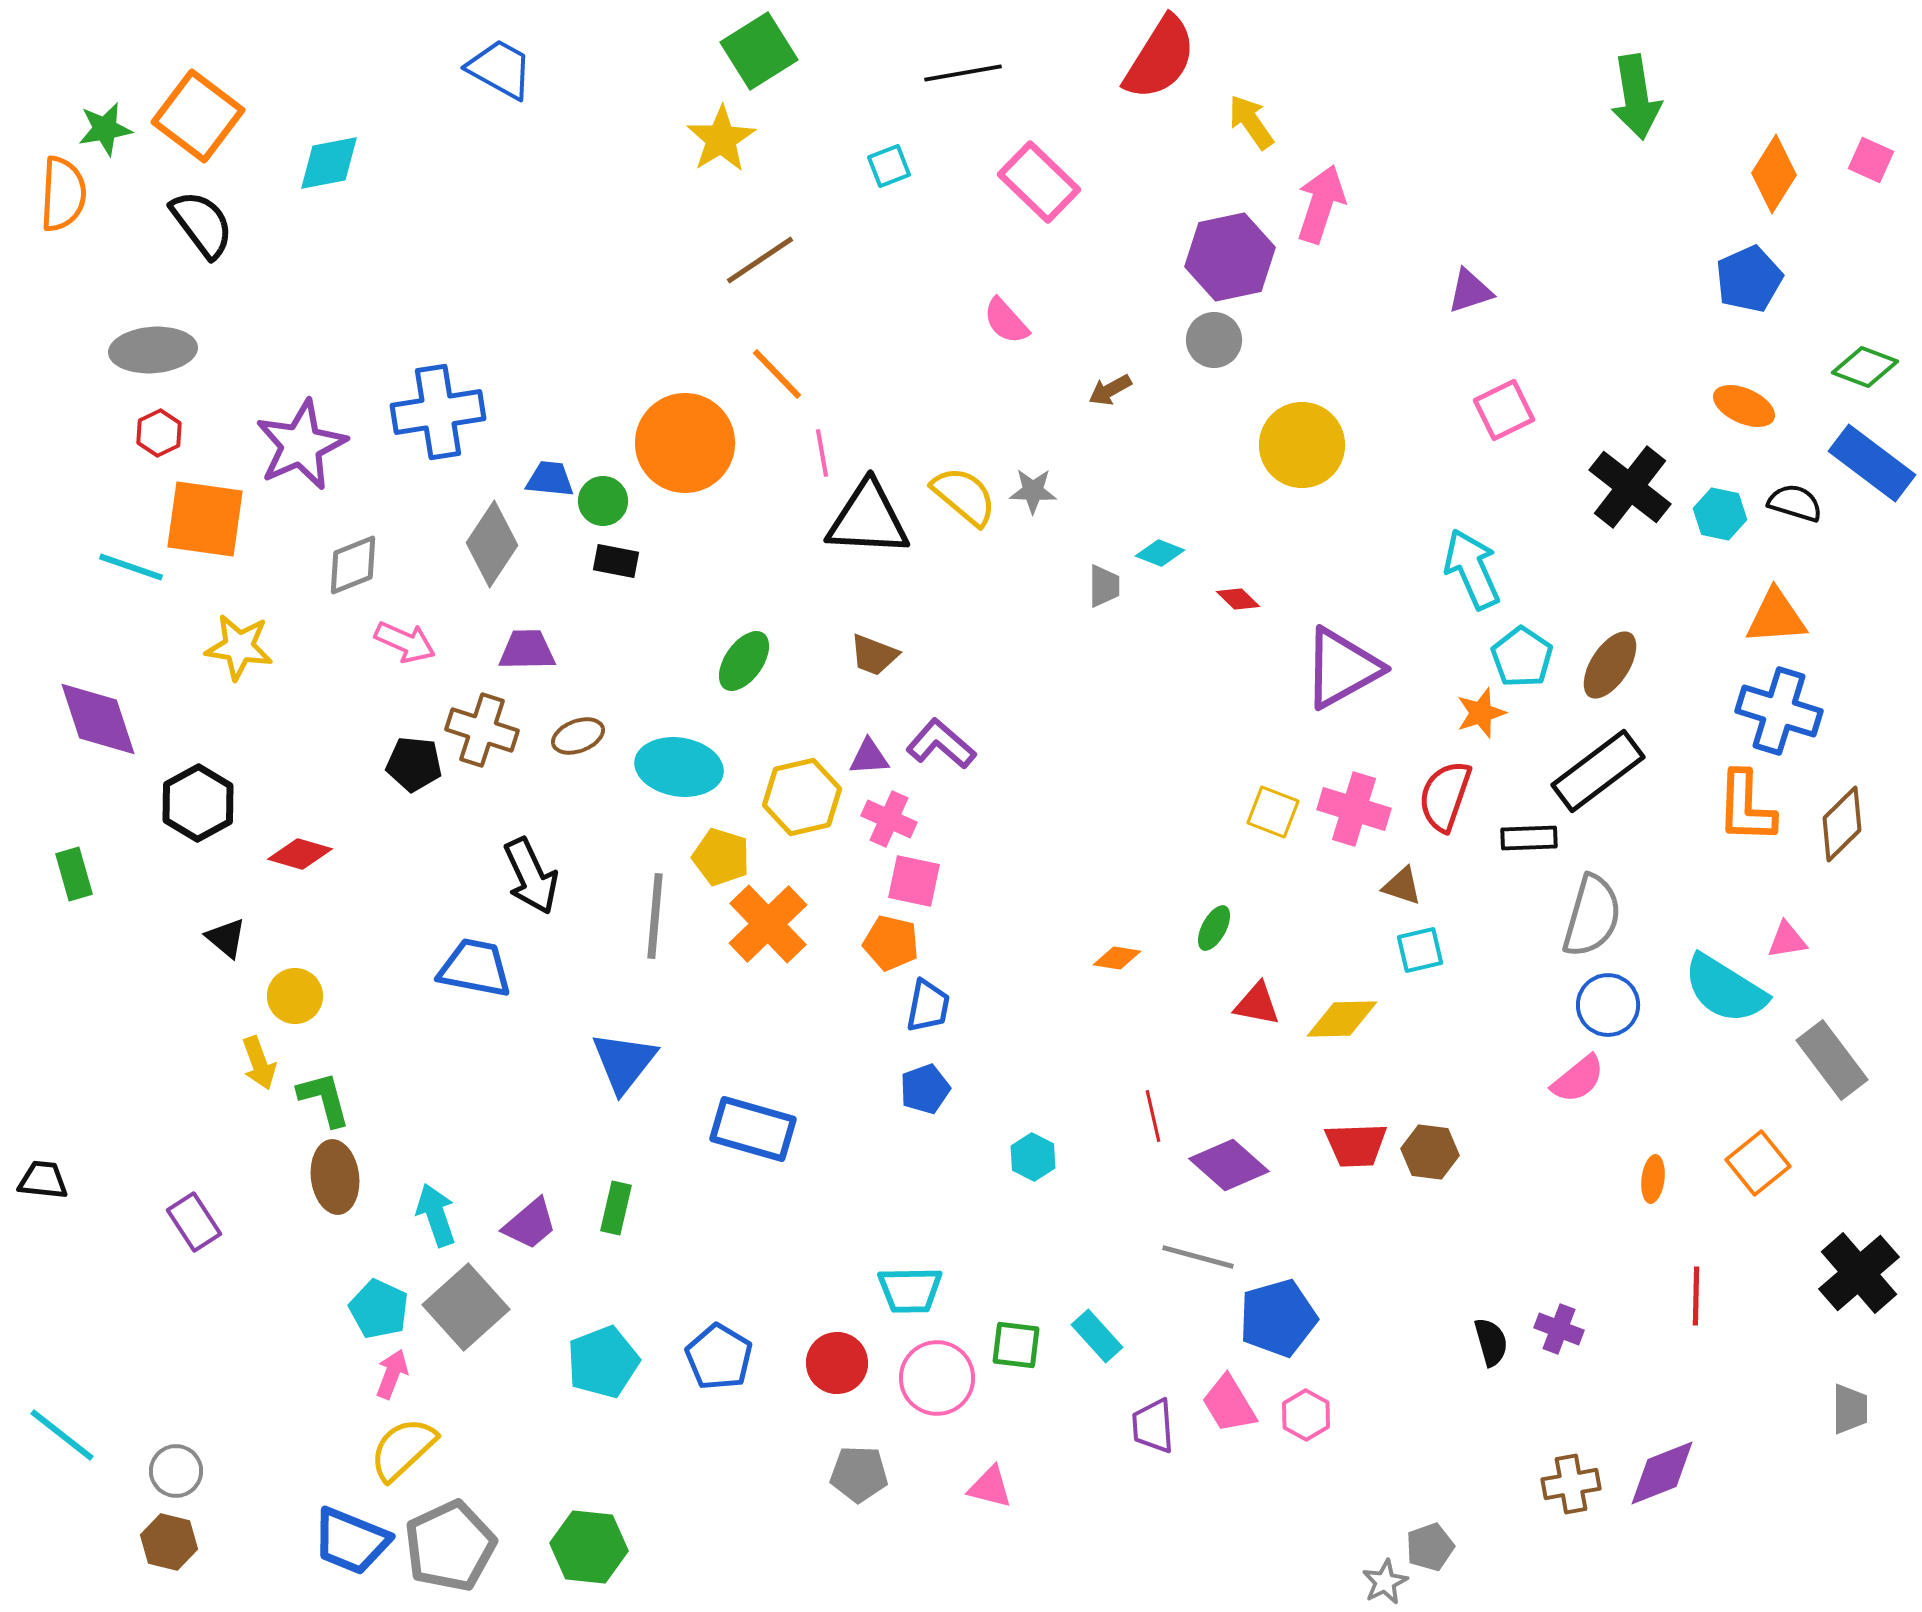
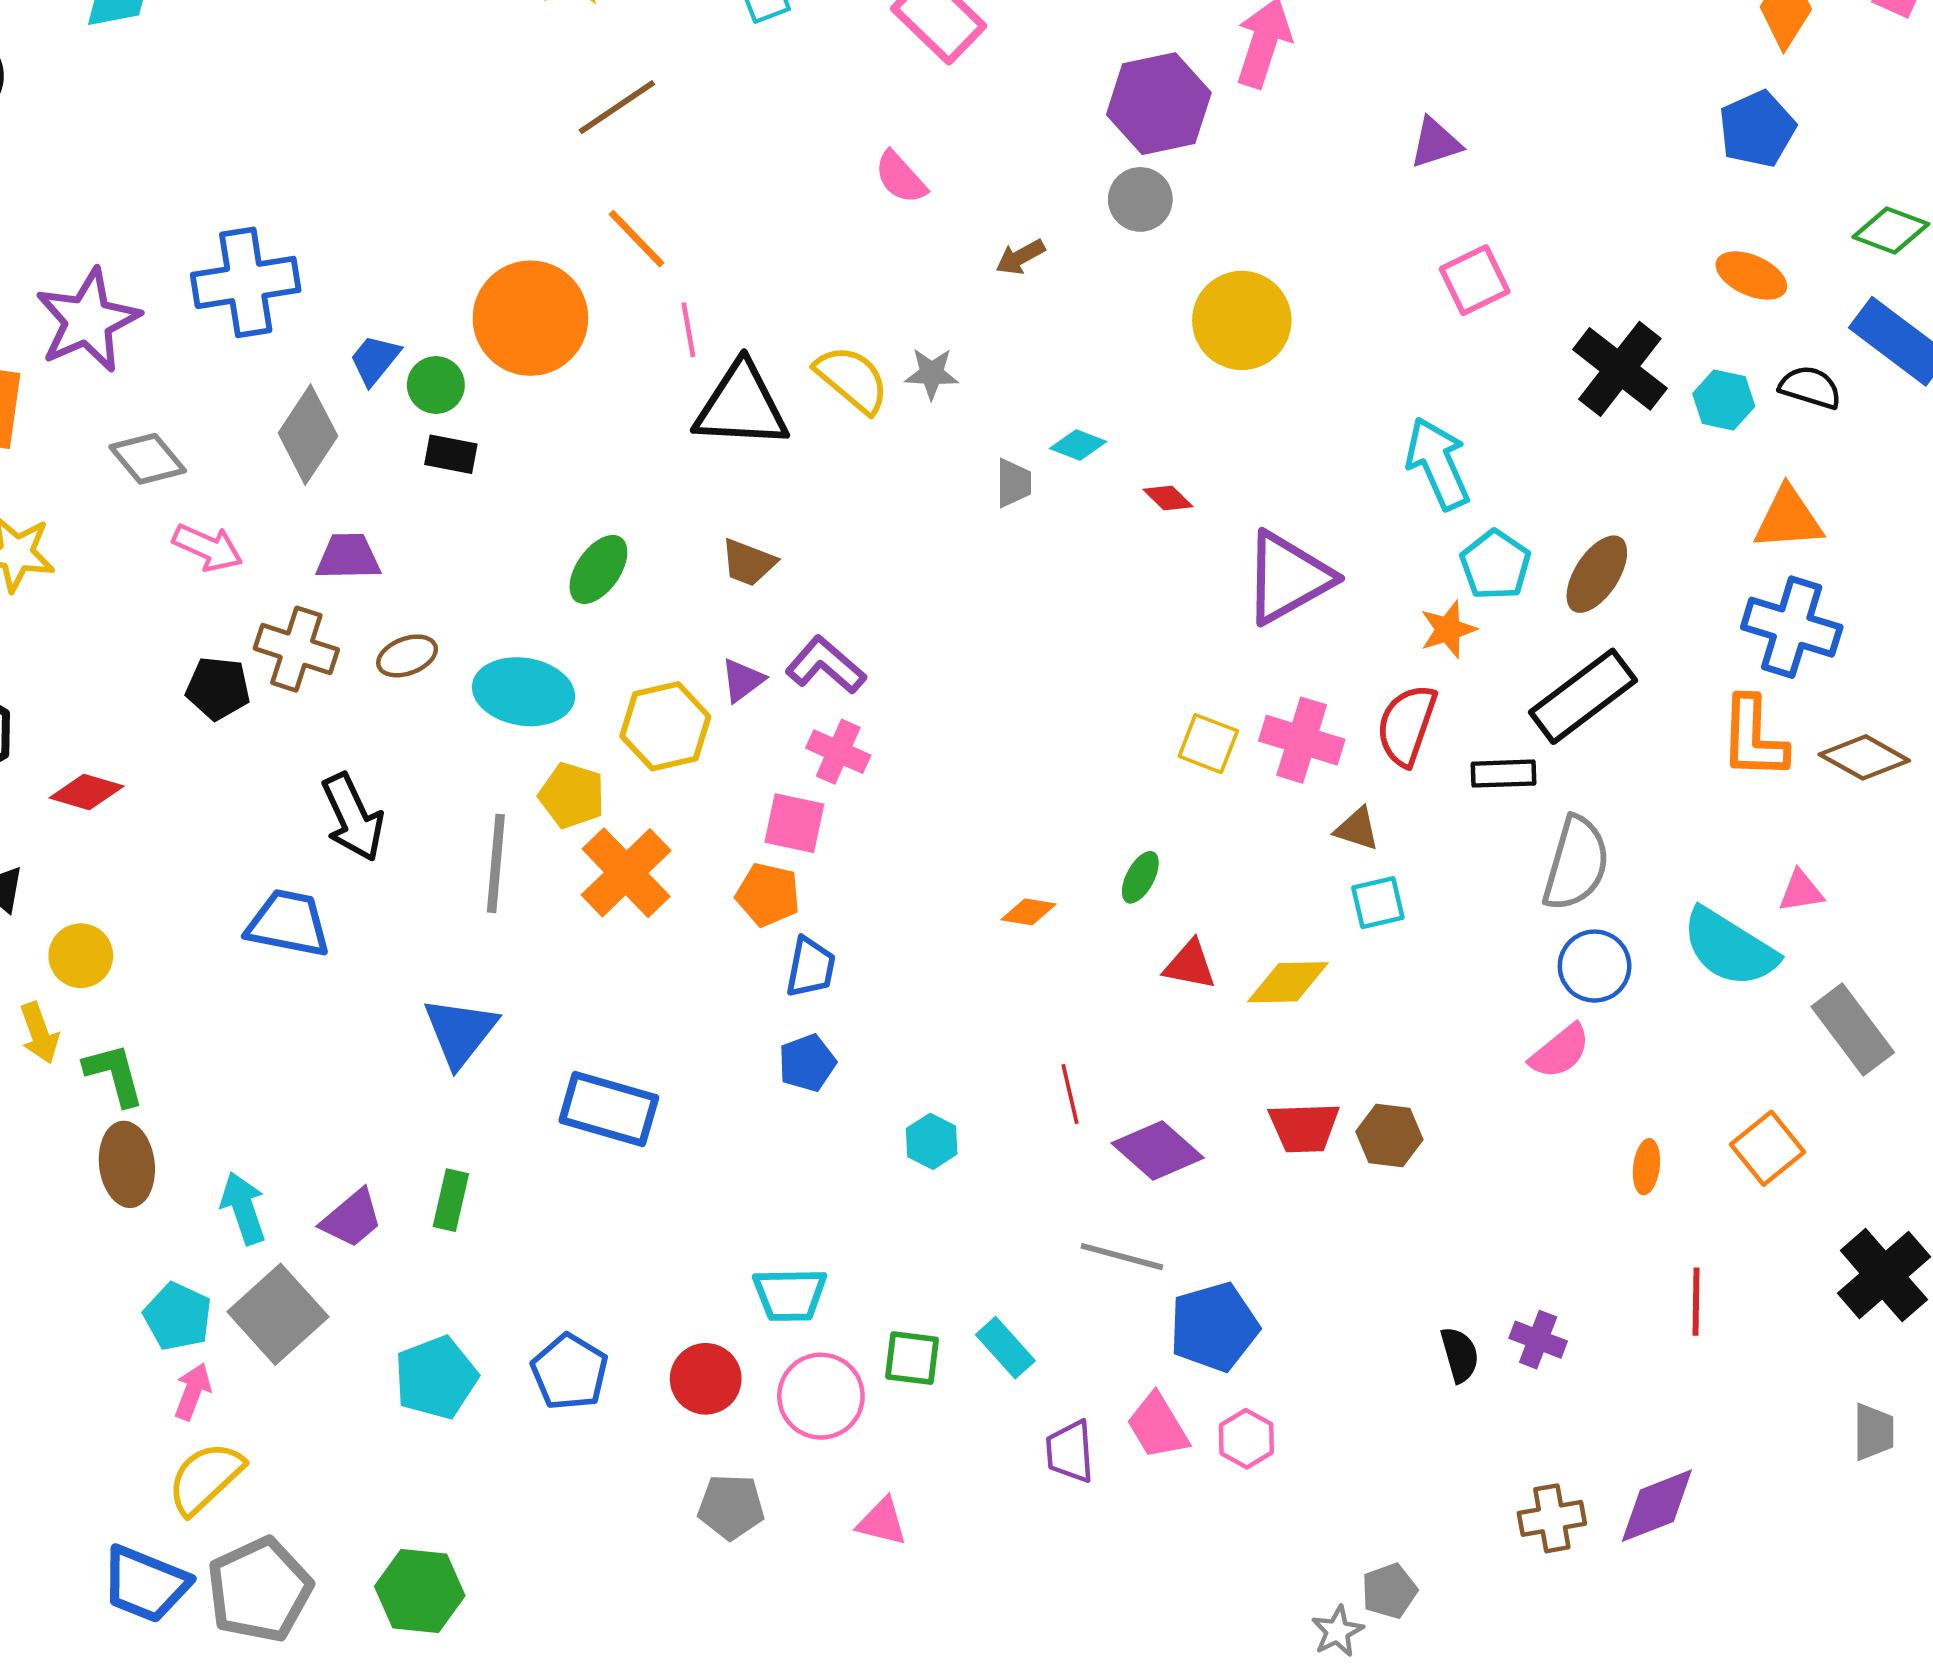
blue trapezoid: (550, 479) -> (375, 360), turned -57
gray diamond: (353, 565) -> (148, 459), turned 72
purple triangle: (869, 757) -> (743, 680), turned -33
pink cross: (889, 819) -> (838, 752), moved
brown diamond: (1842, 824) -> (1864, 757), turned 74

